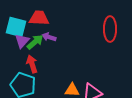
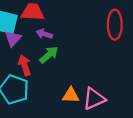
green arrow: (35, 42) -> (49, 55), moved

